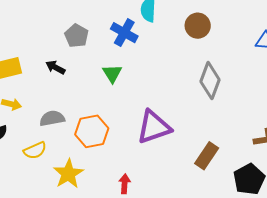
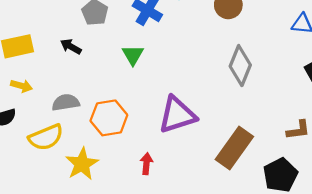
yellow semicircle: (35, 150) -> (46, 137), size x1.4
brown rectangle: (207, 156) -> (234, 148), size x1.4
red arrow: (125, 184) -> (146, 164), moved

